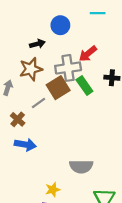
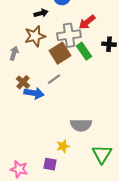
gray line: (38, 103) -> (54, 79), moved
blue arrow: (25, 145) -> (34, 93), moved
yellow star: (53, 190) -> (63, 146), moved

